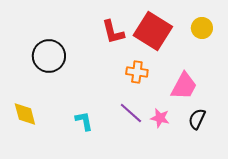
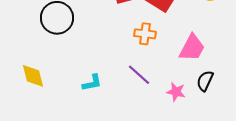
pink star: (160, 118) -> (176, 92), moved
cyan L-shape: (84, 121) -> (92, 83), turned 90

